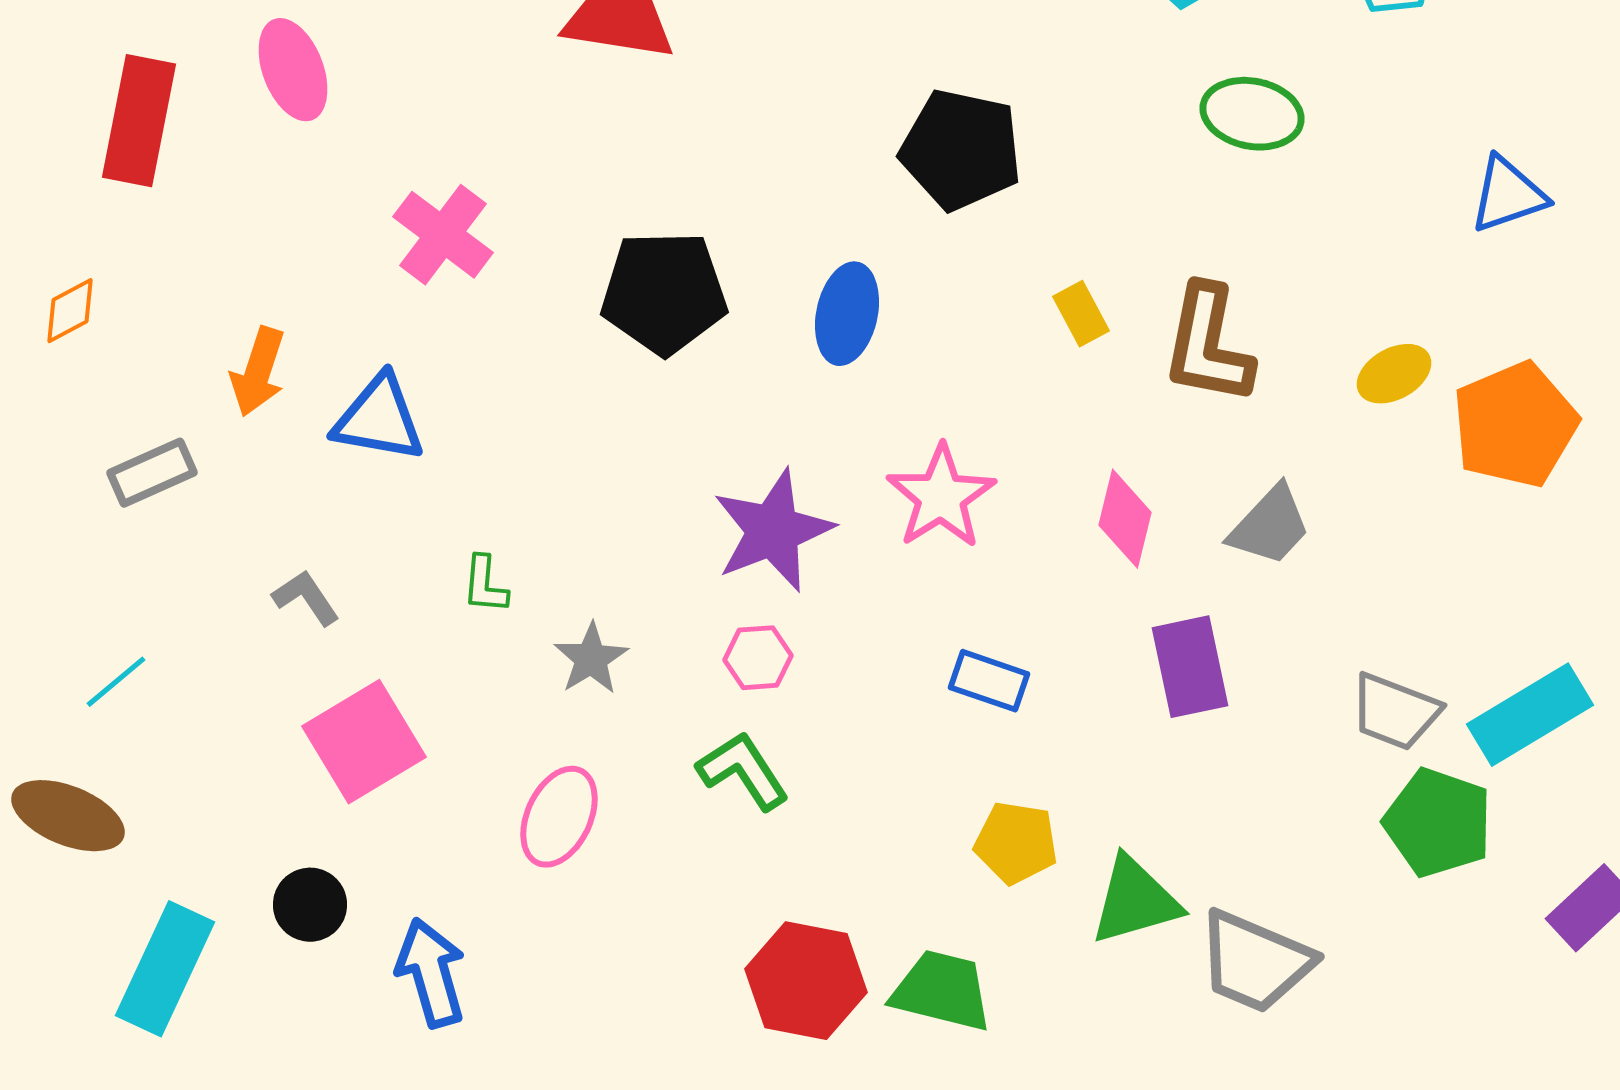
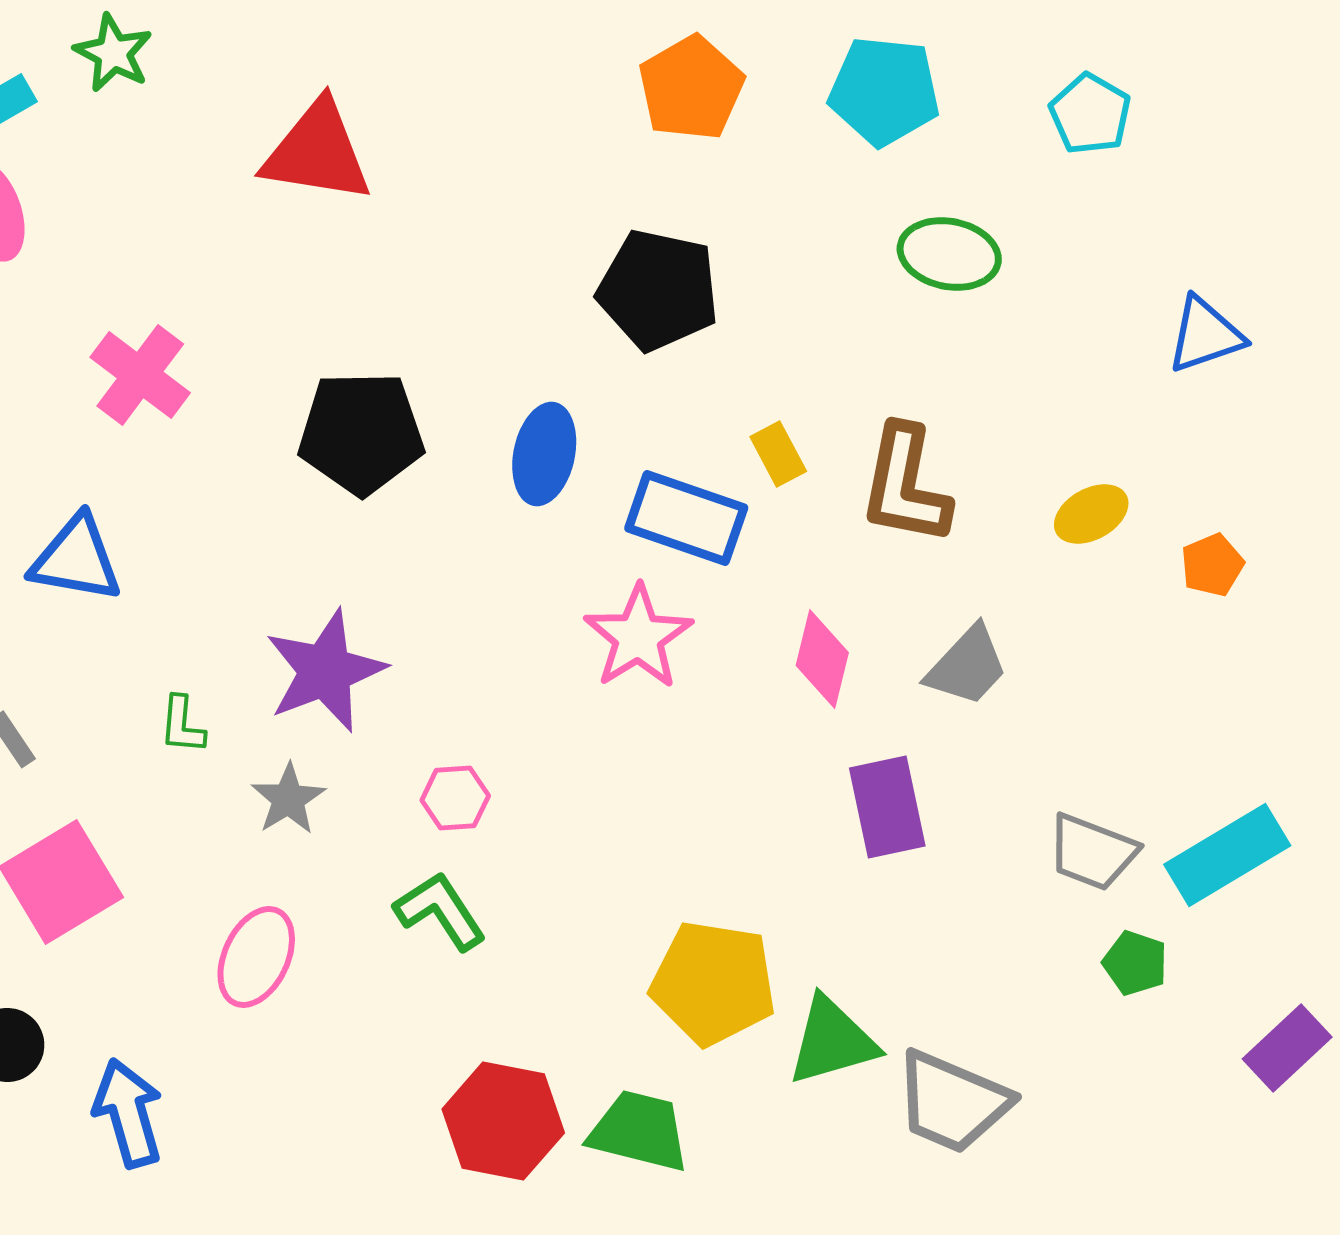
orange pentagon: (1515, 425) -> (1212, 565), size x0.5
purple star: (773, 531) -> (325, 671), moved
blue rectangle: (989, 681) -> (686, 518), moved, size x1.5
green pentagon: (1438, 823) -> (1135, 963), size x0.6
yellow pentagon: (1016, 843) -> (713, 983), size x1.5

